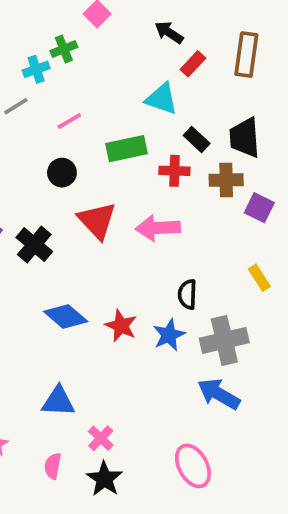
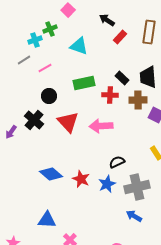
cyan triangle: (162, 99) -> (79, 46), moved
pink line: (69, 121) -> (45, 68), moved
black cross: (34, 245) -> (34, 120), moved
black semicircle: (187, 294) -> (117, 162), turned 63
blue arrow: (219, 394) -> (134, 216), size x0.7

